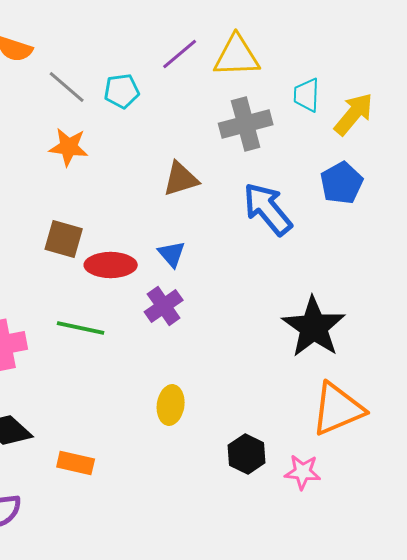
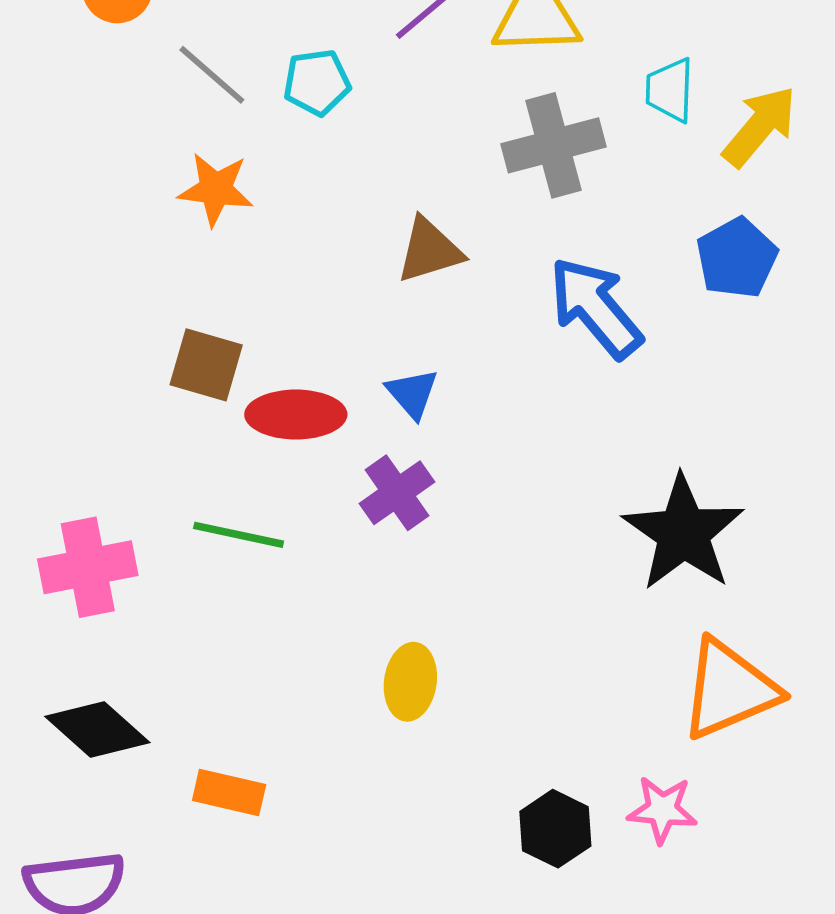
black hexagon: (247, 454) -> (555, 829), moved

